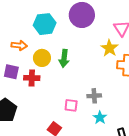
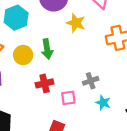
yellow star: (109, 48) -> (76, 23), moved
red cross: (32, 78) -> (45, 83), moved

